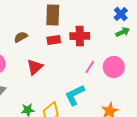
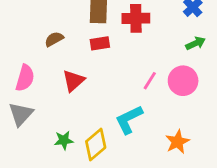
green arrow: (123, 32) -> (196, 43), moved
red cross: (80, 36) -> (136, 18), moved

